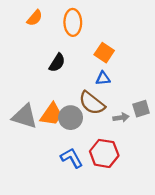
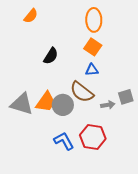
orange ellipse: (73, 22) -> (94, 20), moved

